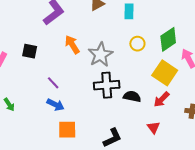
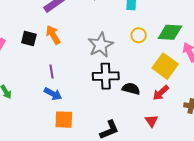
green diamond: (168, 39) -> (170, 32), turned 35
orange arrow: (72, 45) -> (53, 35), moved
purple line: (53, 83) -> (51, 72), turned 32

